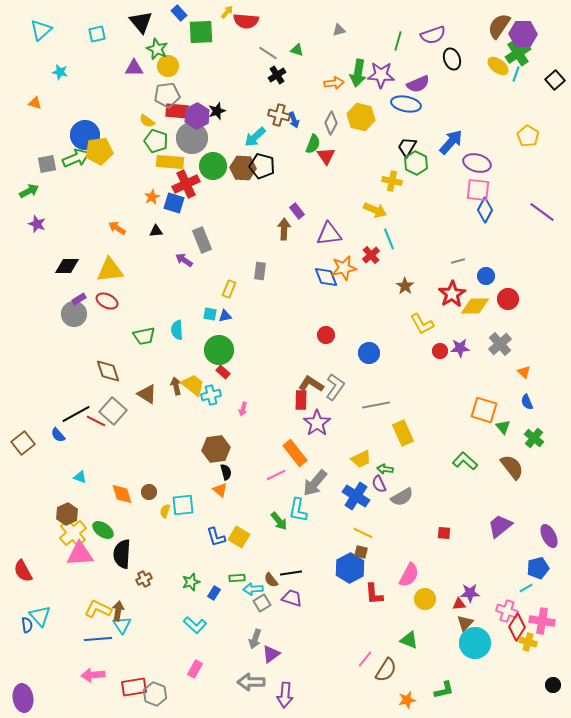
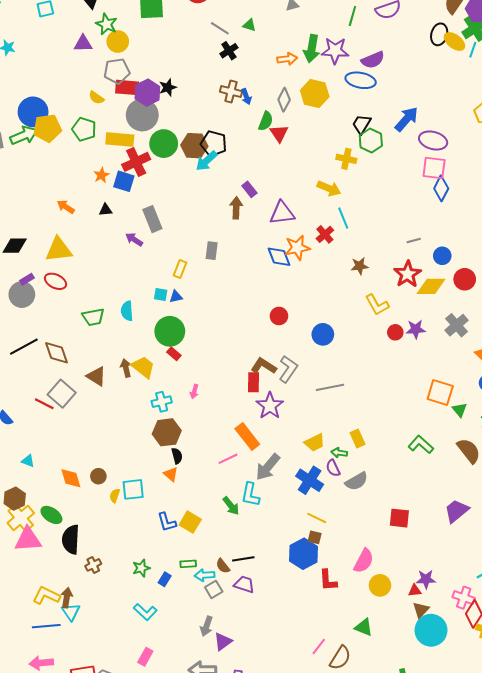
black ellipse: (452, 59) -> (439, 34), moved, turned 35
cyan arrow: (255, 137) -> (207, 161), moved
green pentagon: (156, 141) -> (84, 129), moved
brown star: (405, 286) -> (360, 266), turned 30
cyan cross: (211, 395) -> (162, 402), moved
black line: (76, 414) -> (24, 347), moved
yellow rectangle: (403, 433) -> (358, 438), moved, size x0.7
red square: (444, 533) -> (399, 518), size x1.5

